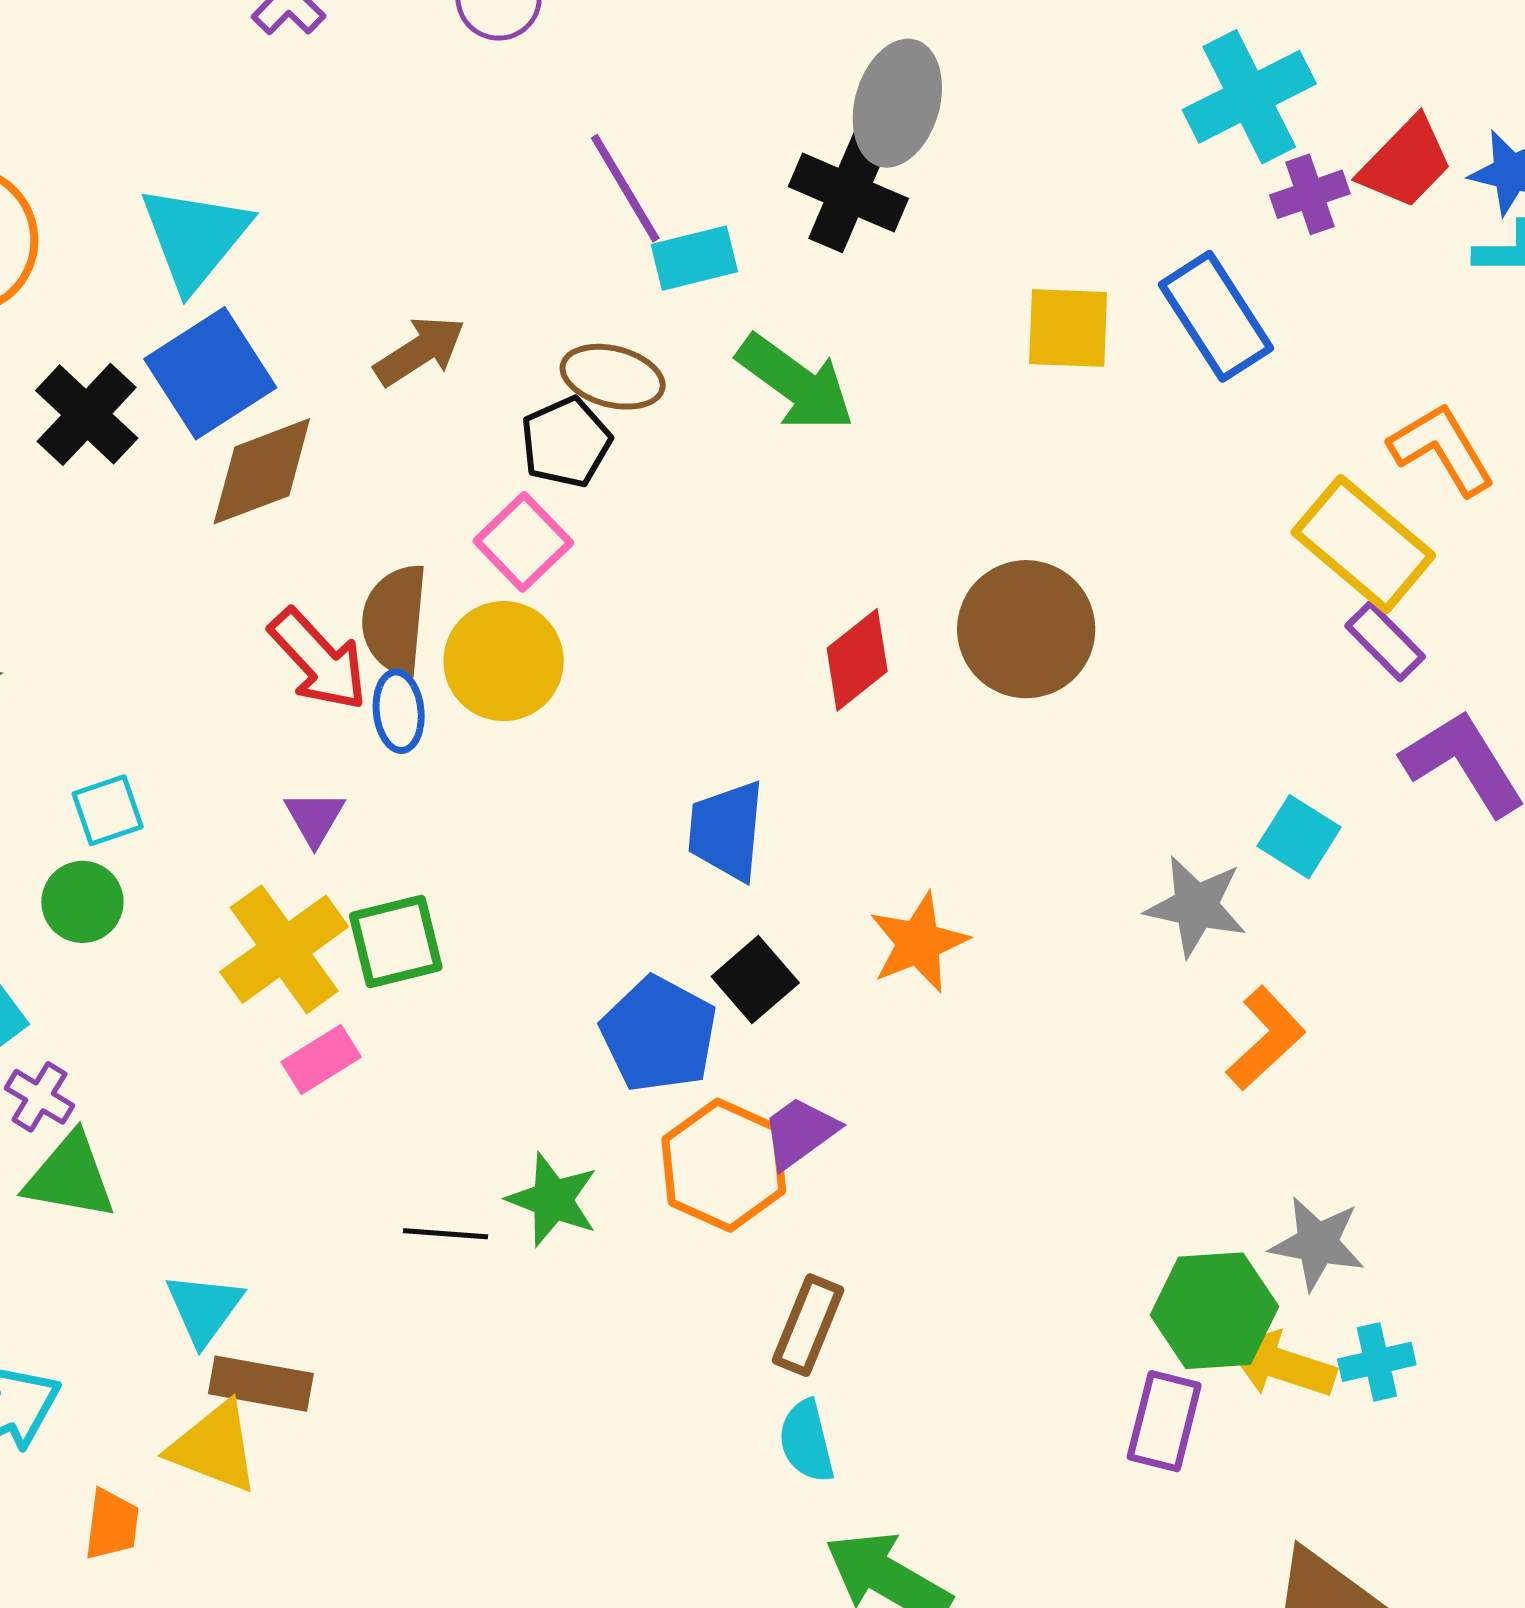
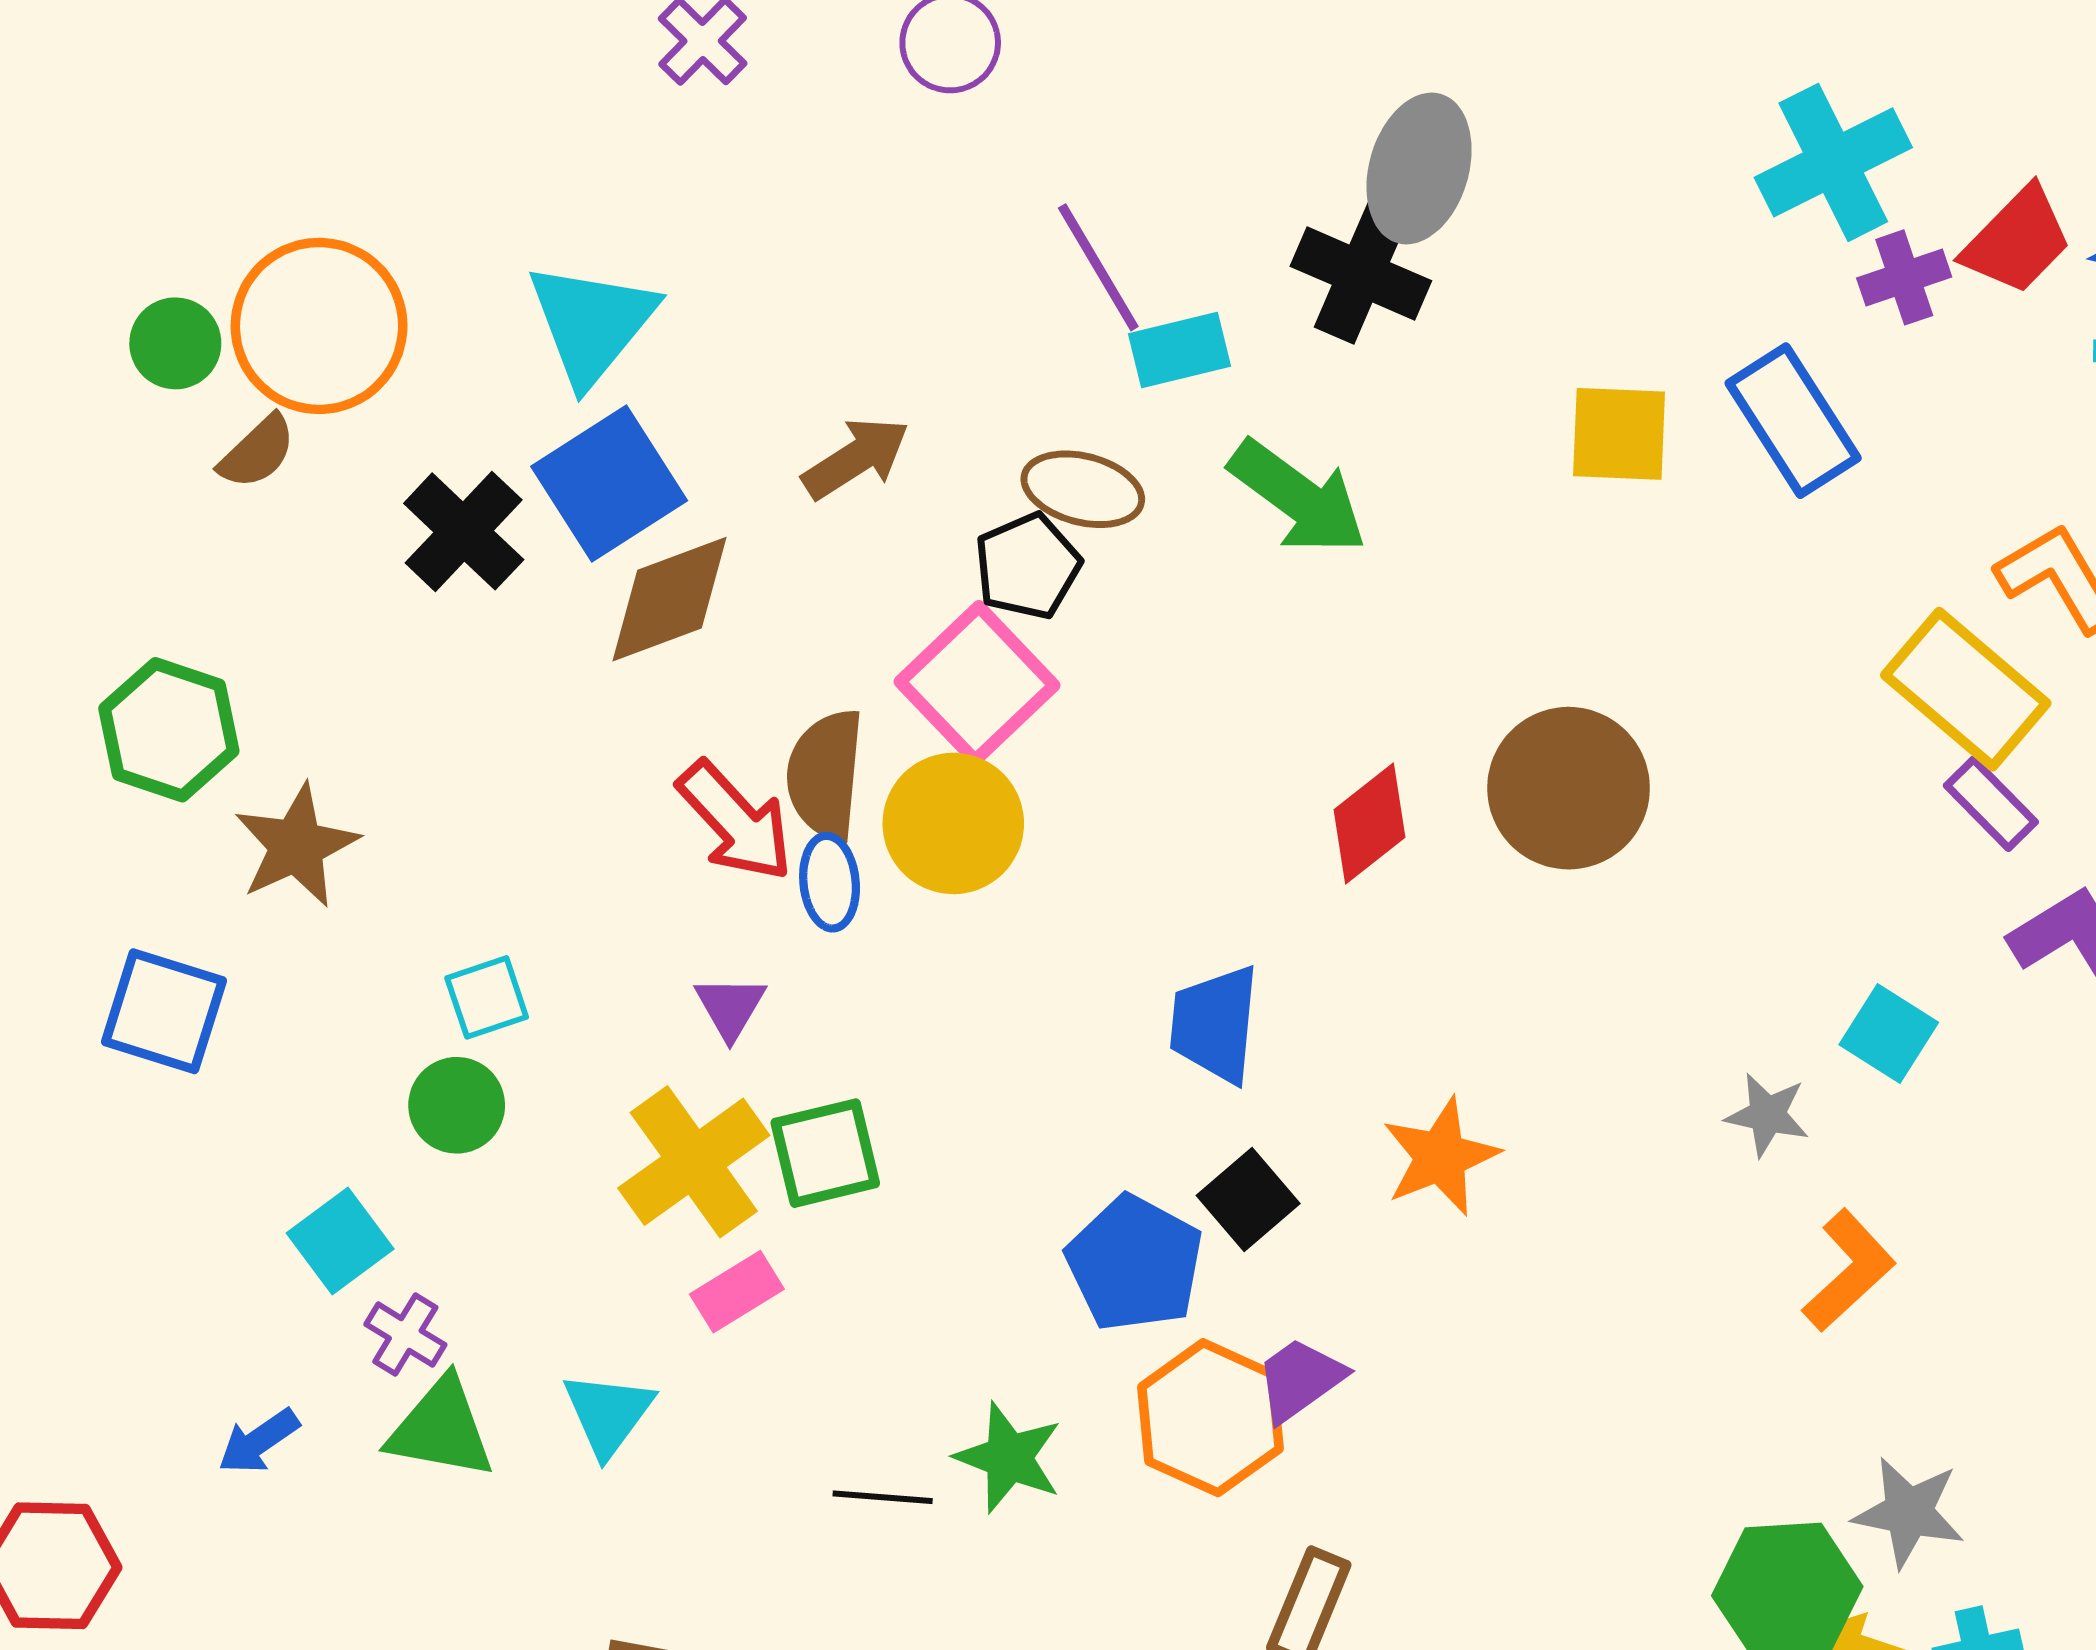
pink square: (523, 542) -> (977, 683), size x1.4
gray star: (1196, 906) -> (1767, 1115), size x0.7
cyan triangle: (204, 1308) -> (608, 1414), moved

